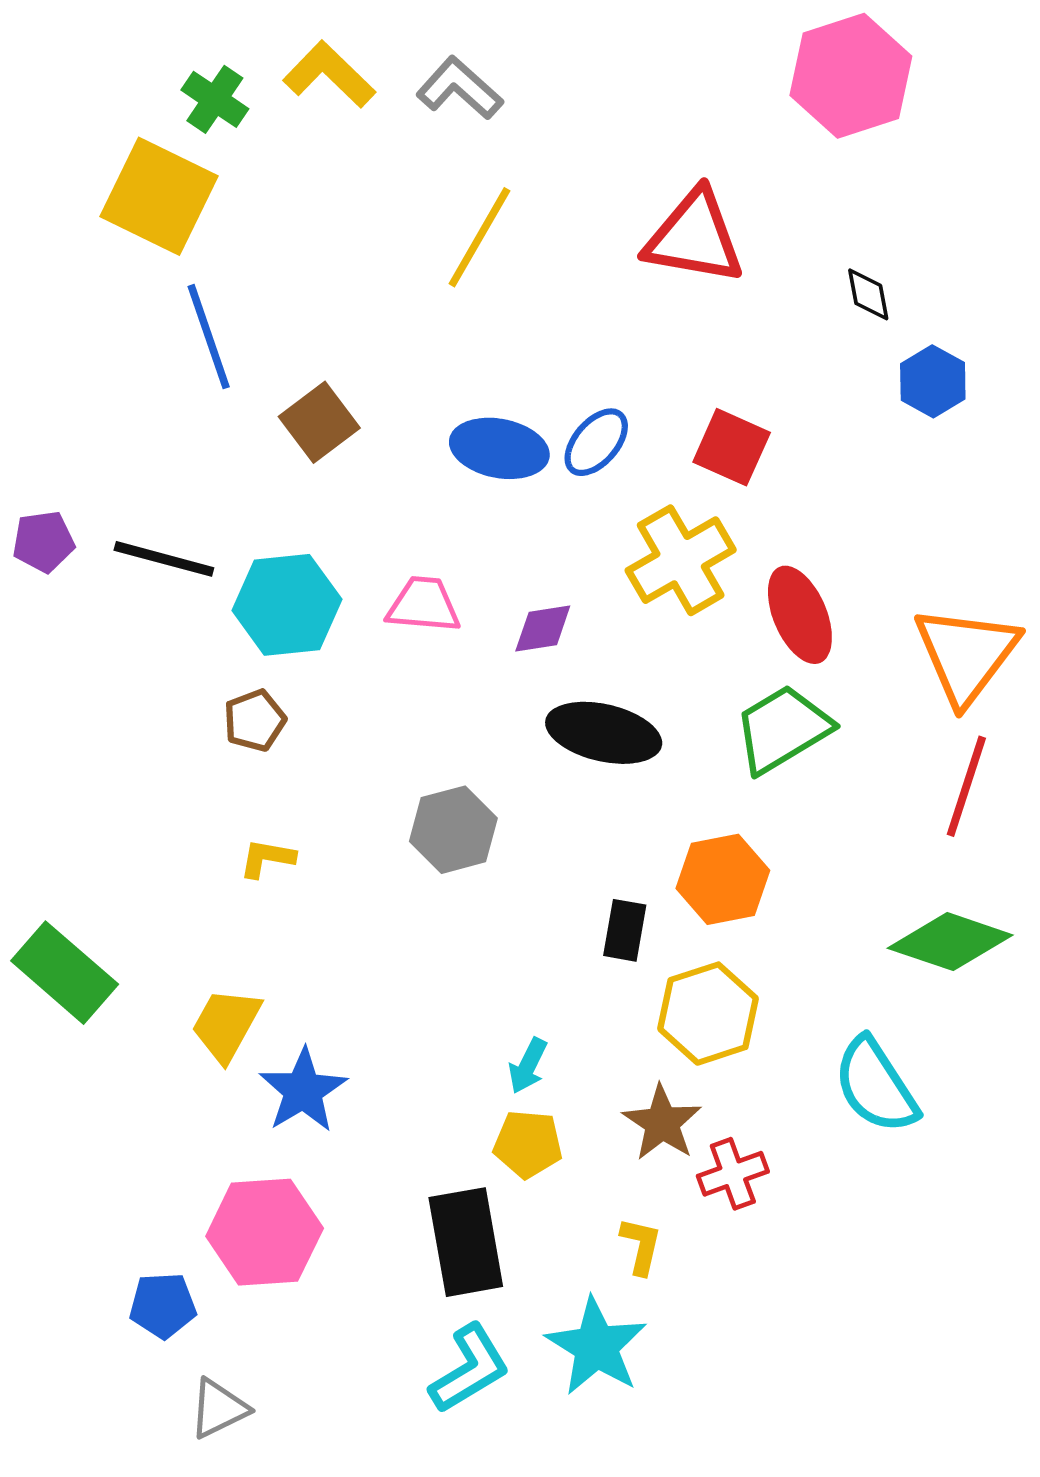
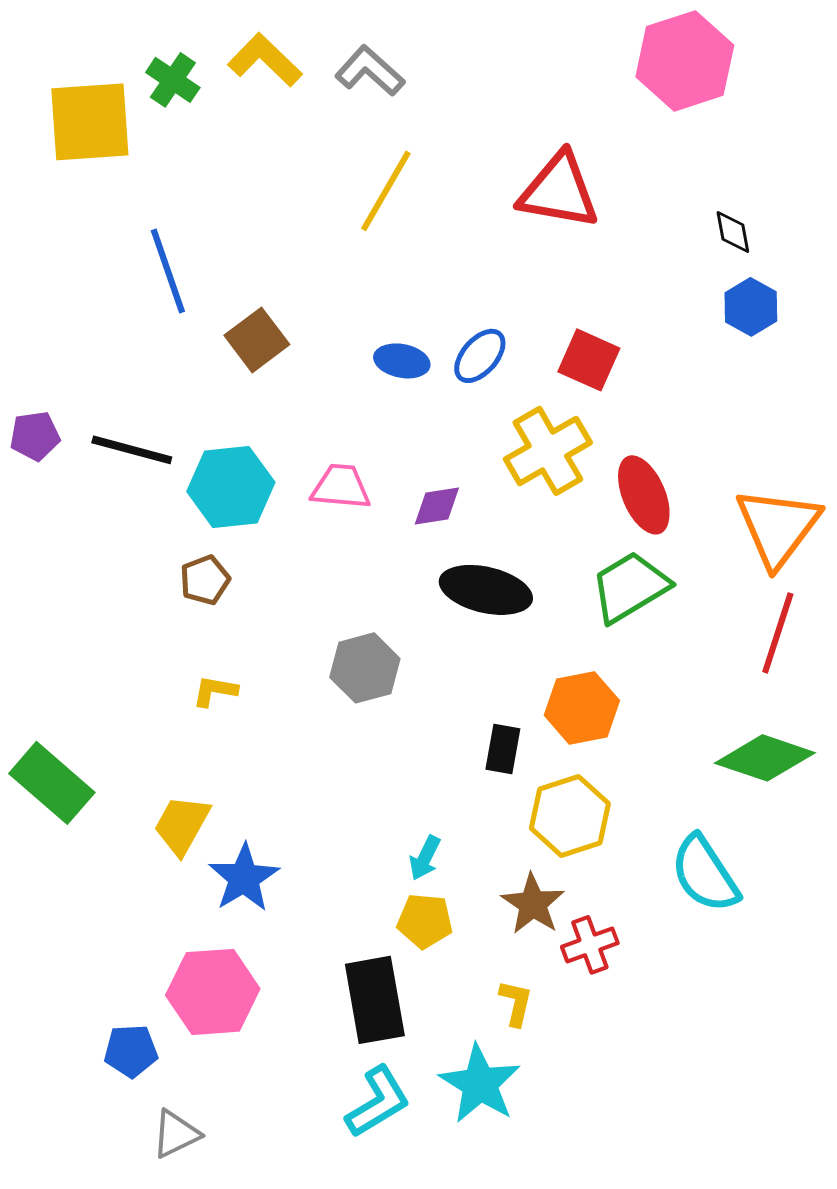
yellow square: (159, 196) -> (90, 122), moved, turned -30
black diamond: (868, 294) -> (733, 232), moved
blue ellipse: (499, 448) -> (402, 361), size x0.7

